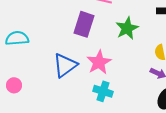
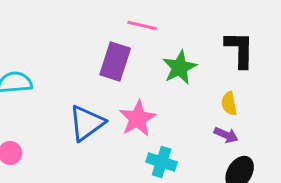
cyan cross: (103, 91) -> (162, 162), moved

